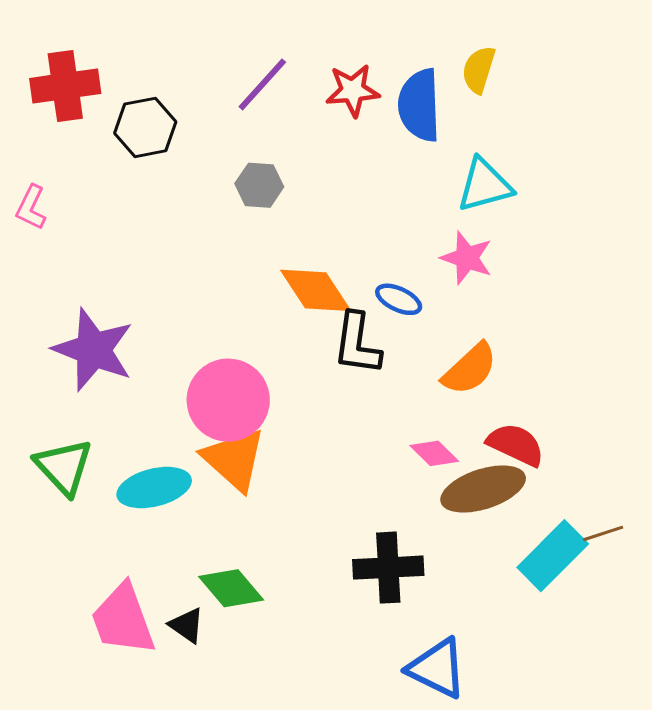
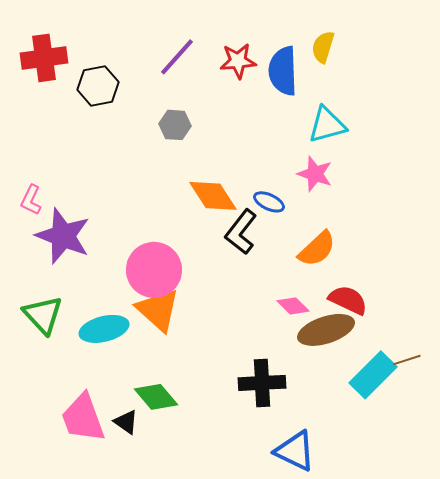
pink L-shape: (31, 207) -> (31, 200), moved
black L-shape: (357, 344) -> (241, 232), turned 30

